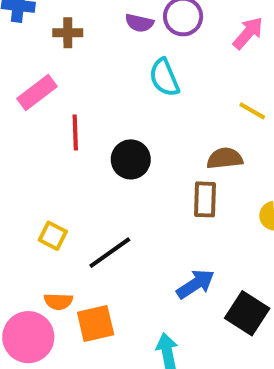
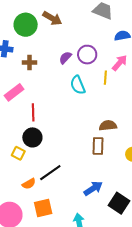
purple semicircle: (139, 23) -> (65, 58), turned 120
yellow line: (252, 111) -> (105, 78), moved, turned 64
black circle: (131, 159) -> (32, 137), moved
yellow square: (53, 236) -> (18, 153), moved
orange semicircle: (58, 301) -> (29, 184), moved, turned -32

